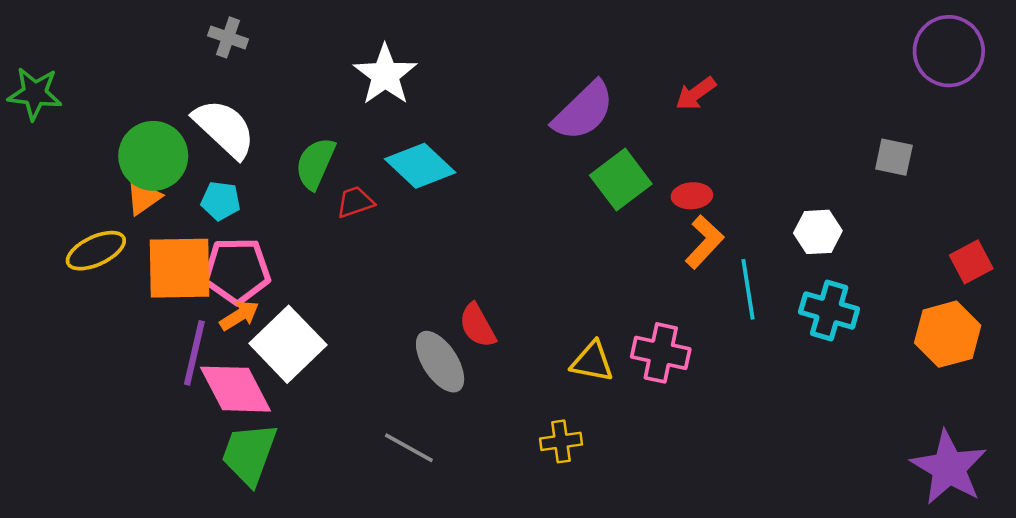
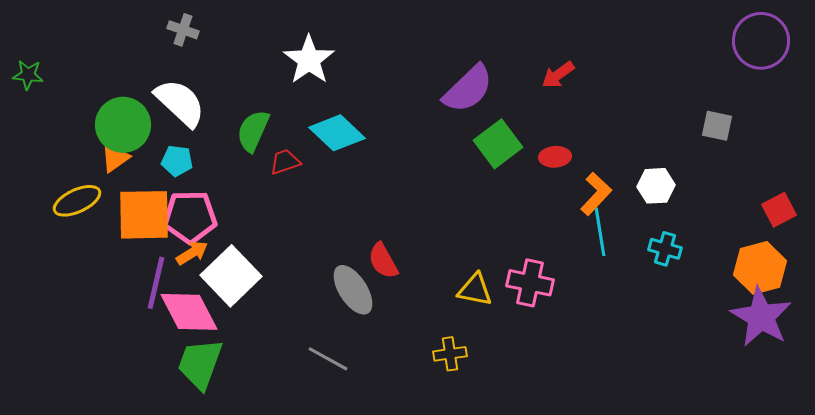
green star: (35, 94) -> (28, 75), size x0.7
orange L-shape: (704, 242) -> (596, 194), moved
cyan cross: (829, 311) -> (665, 249), size x0.7
purple star: (949, 468) -> (761, 317), moved

